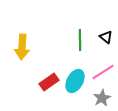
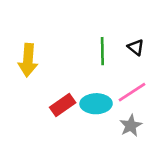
cyan ellipse: (75, 81) -> (96, 104), turned 60

